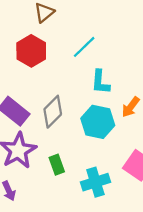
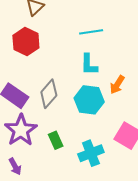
cyan line: (84, 47) -> (91, 32), moved, turned 40

